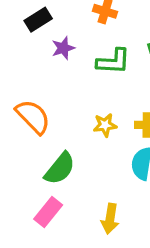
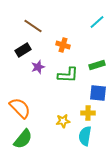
yellow star: (105, 125) -> (63, 121), moved
green semicircle: (60, 169) -> (23, 139), moved

